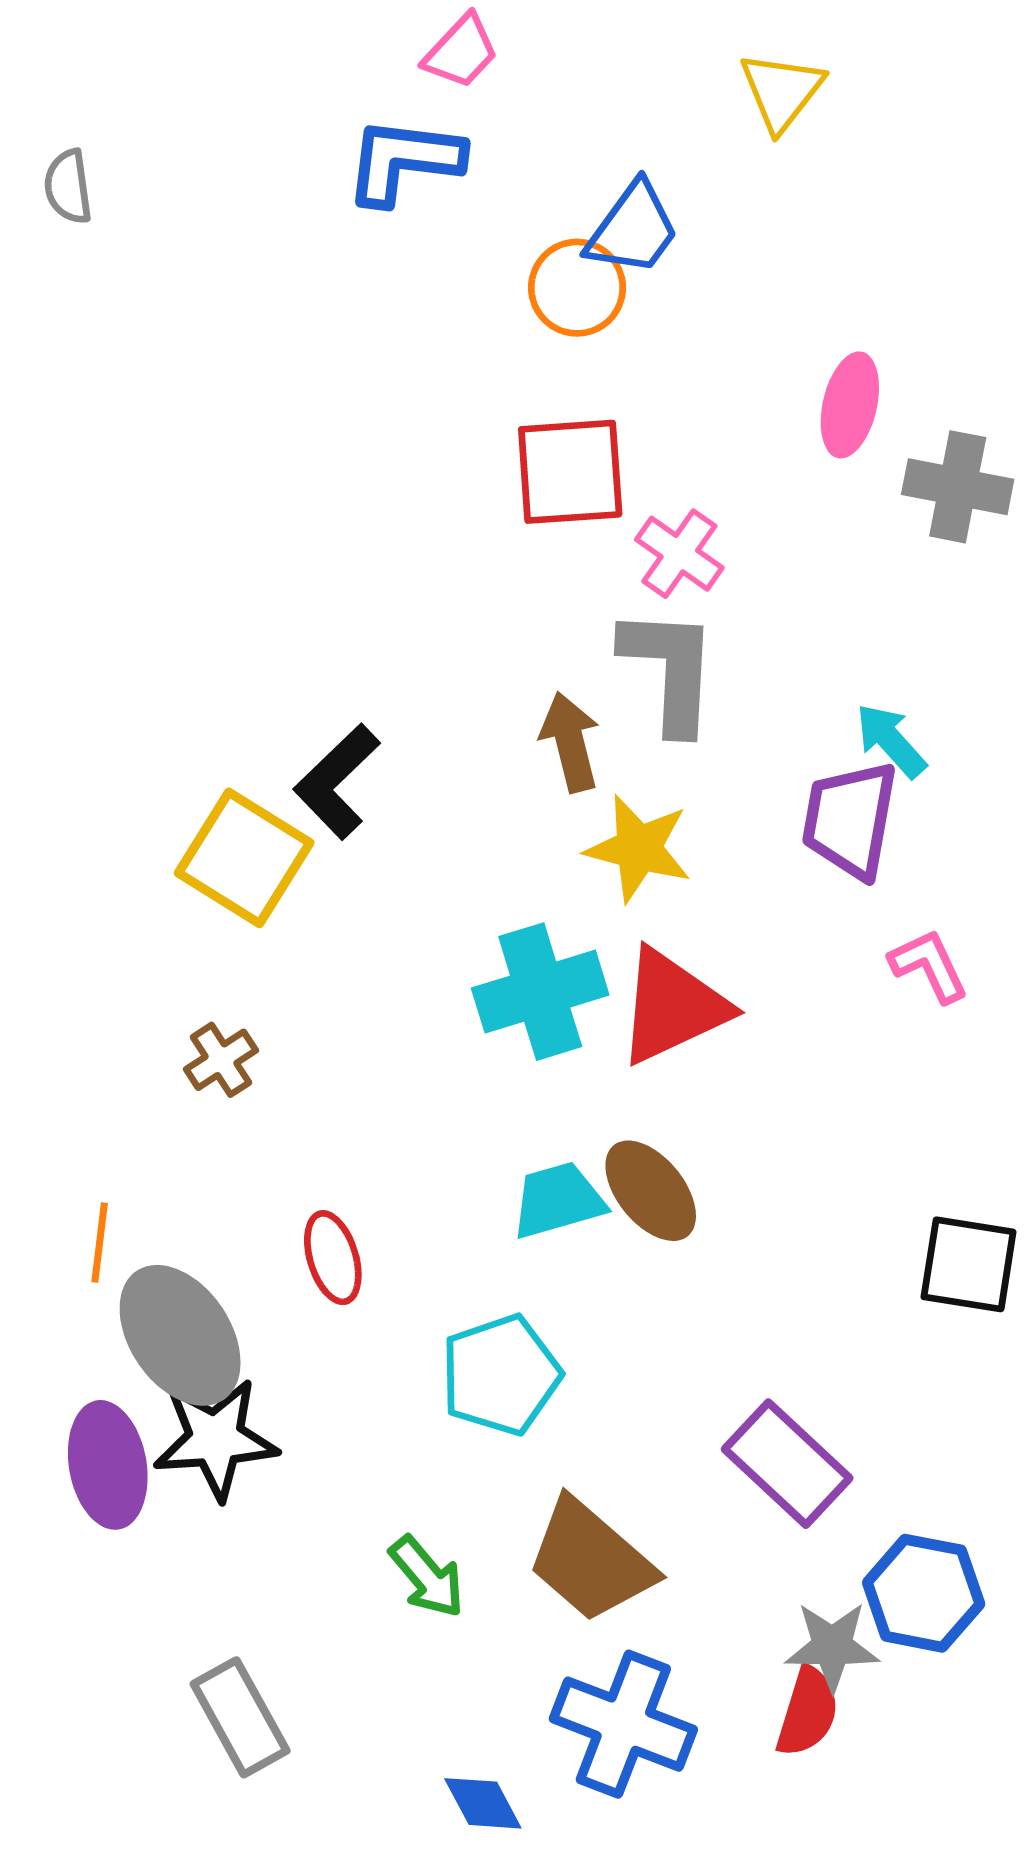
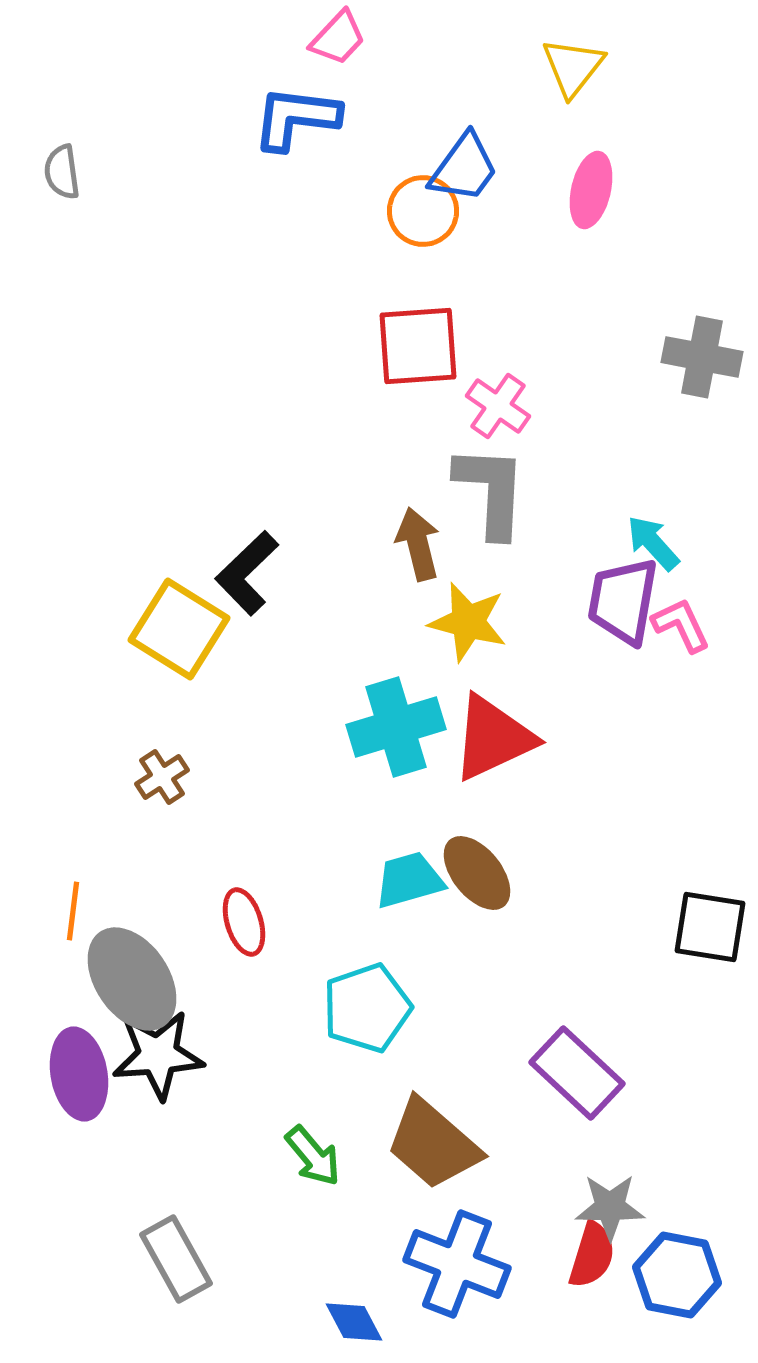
gray semicircle: (68, 187) -> (62, 172), moved
pink ellipse: (850, 405) -> (591, 190), moved
pink L-shape: (929, 966) -> (681, 625), moved
blue hexagon: (924, 1593) -> (677, 1275), moved

